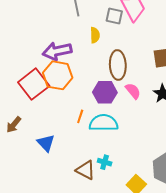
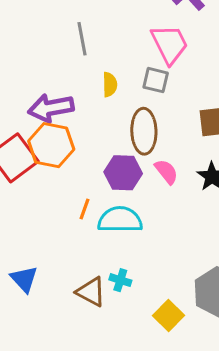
gray square: (114, 16) -> (156, 80), moved
blue triangle: (46, 143) -> (24, 279), moved

